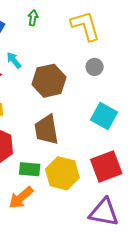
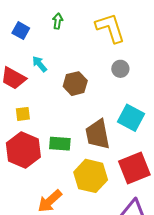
brown hexagon: (49, 81) -> (75, 84), size x0.7
brown trapezoid: (46, 130) -> (98, 134), moved
green rectangle: (30, 169) -> (60, 144), moved

